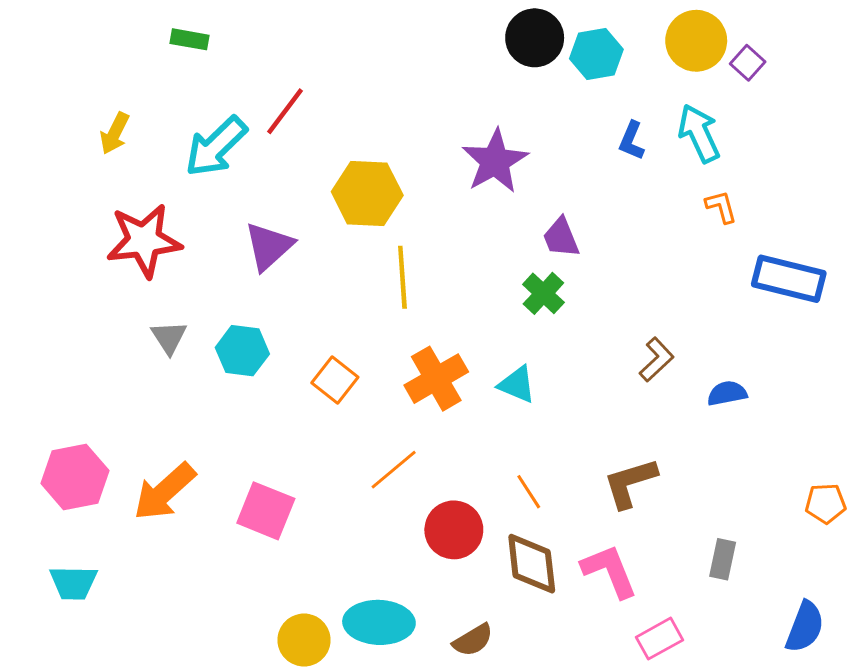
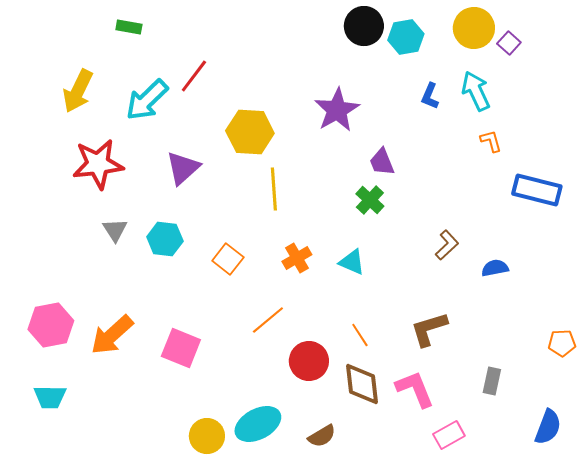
yellow arrow: (115, 133) -> (78, 91), size x1.5
orange cross: (436, 379) -> (297, 258), size x0.7
cyan ellipse: (379, 622) -> (258, 424), turned -30

